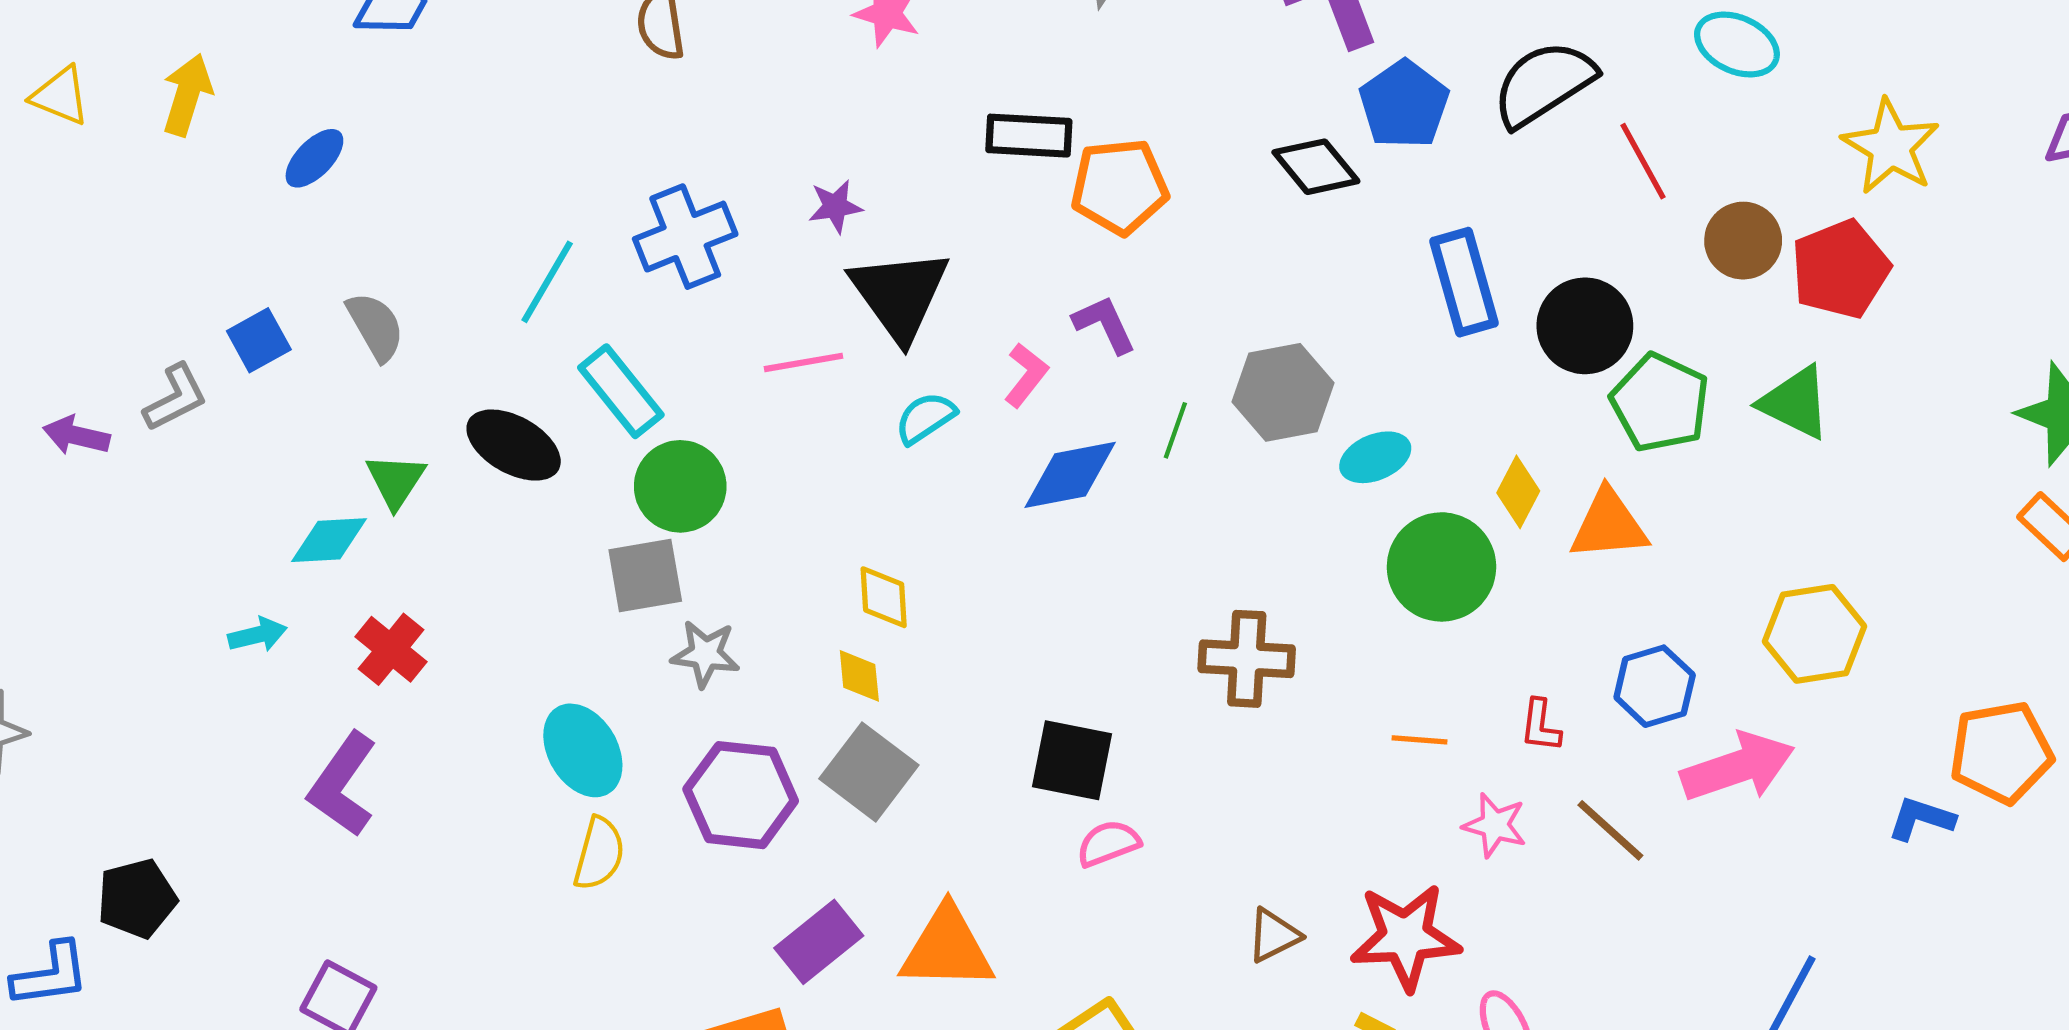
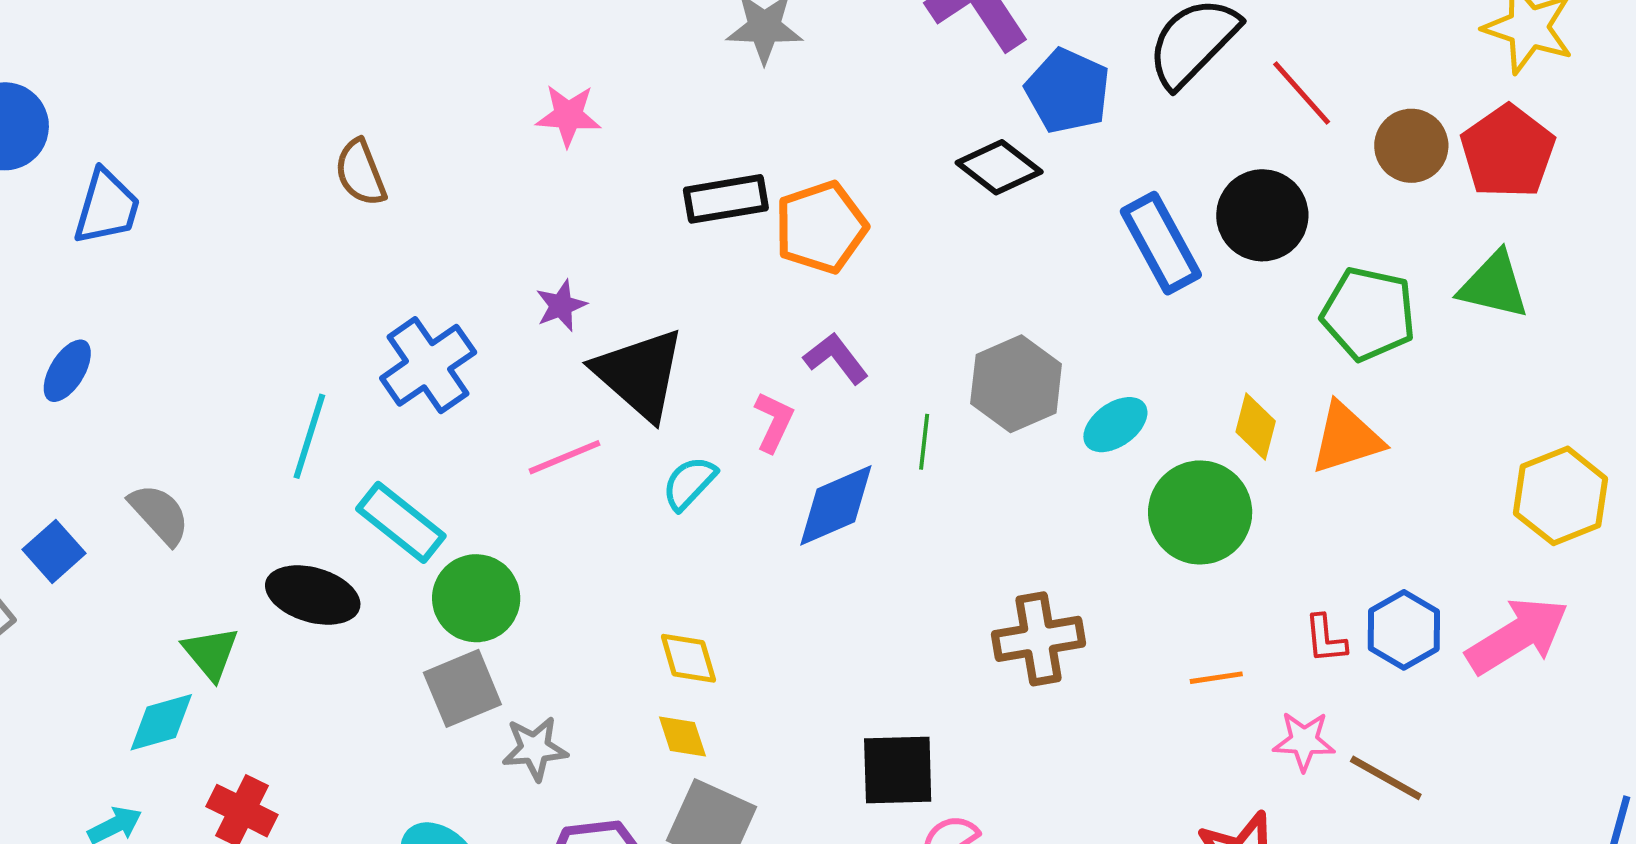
black circle: (1585, 326) -> (1262, 215), moved
blue hexagon: (1655, 686) -> (1404, 630), moved
brown line: (1610, 830) -> (1386, 778), moved

